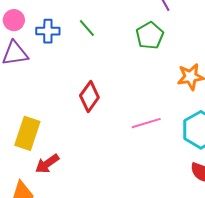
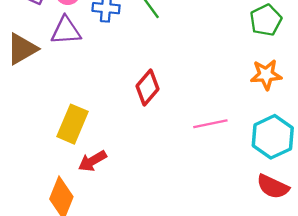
green pentagon: (150, 35) -> (266, 20), moved

